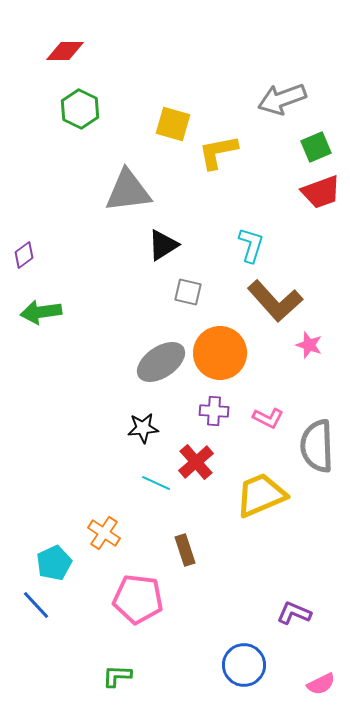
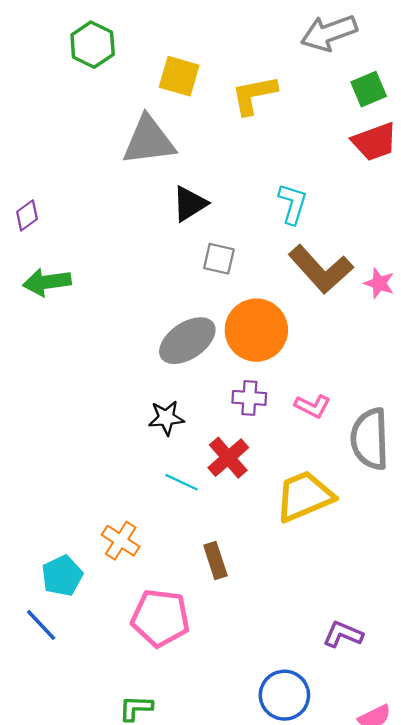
yellow square: (173, 124) -> (179, 76), moved
pink star: (309, 345) -> (379, 283), moved

